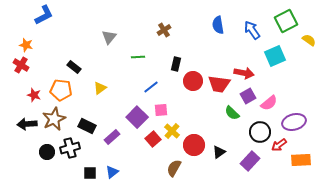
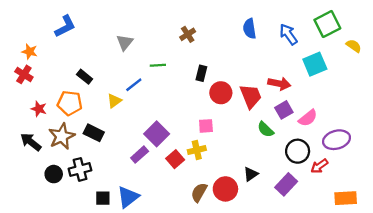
blue L-shape: (44, 15) -> (65, 26), moved
red trapezoid: (219, 84) -> (251, 96), turned -120
blue line: (151, 87) -> (134, 85), moved
pink square: (161, 110) -> (206, 126), moved
black arrow: (27, 124) -> (31, 142), turned 42
black rectangle: (87, 126) -> (94, 133), moved
yellow cross: (172, 131) -> (197, 150), turned 35
purple rectangle: (112, 137) -> (140, 155), moved
red circle: (194, 145) -> (225, 189), moved
orange rectangle: (301, 160) -> (346, 198), moved
blue triangle: (112, 172) -> (128, 197), size x1.5

